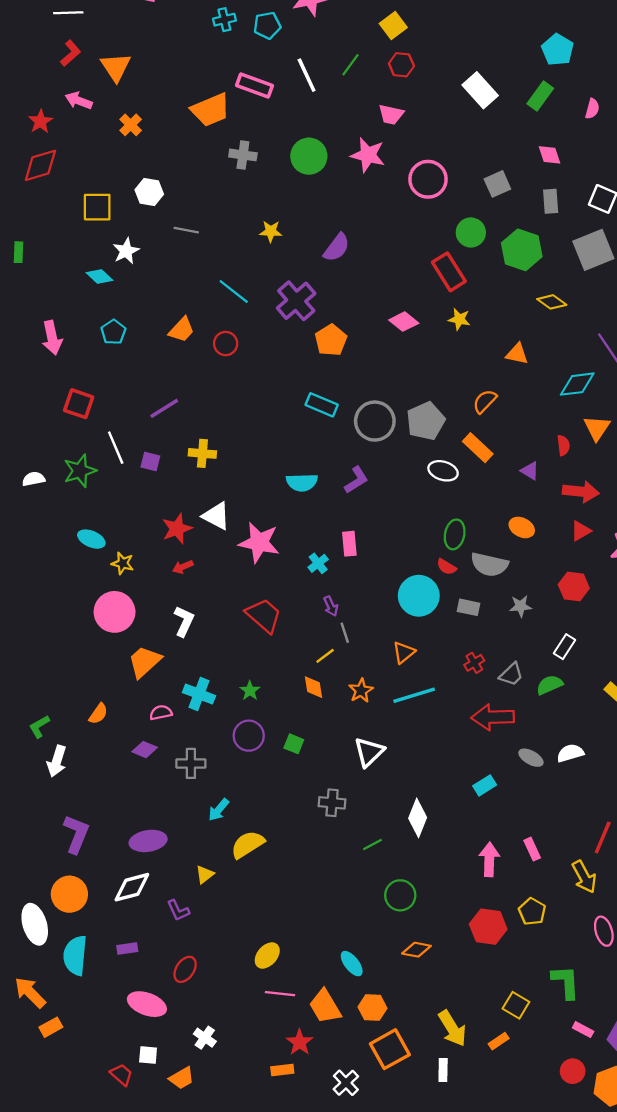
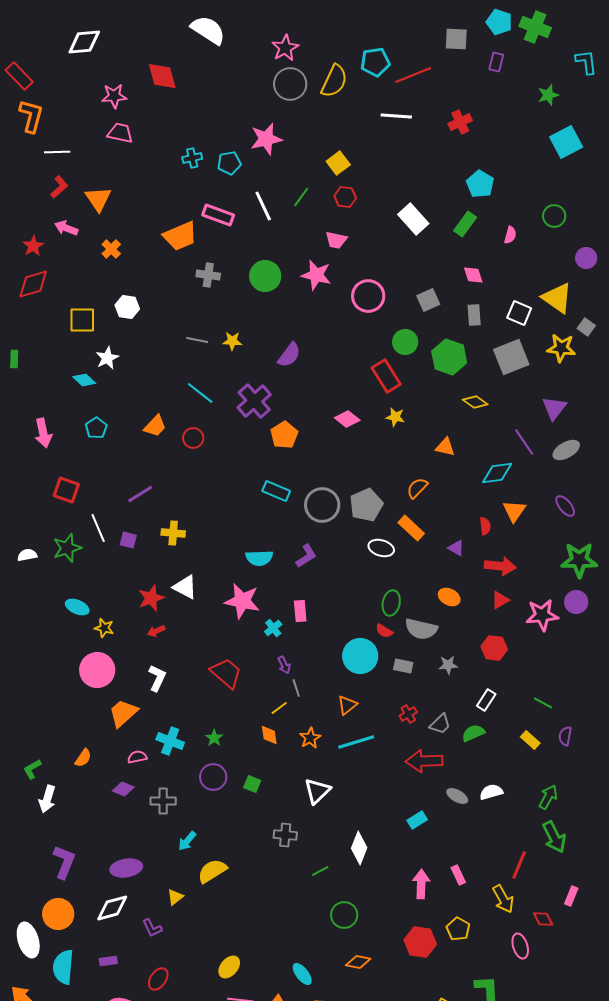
gray line: (186, 230) -> (197, 340), moved
pink star: (259, 543) -> (242, 601), moved

